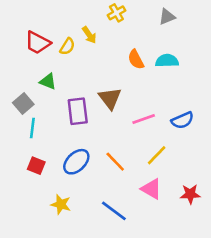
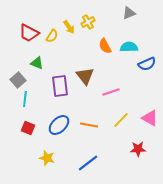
yellow cross: (116, 13) -> (88, 22), moved
blue semicircle: (182, 120) -> (147, 64), moved
orange line: (115, 162) -> (89, 125), turned -36
pink triangle: (151, 189) -> (150, 118), moved
red star: (190, 194) -> (138, 149), moved
blue line: (114, 211) -> (88, 163), turned -75

